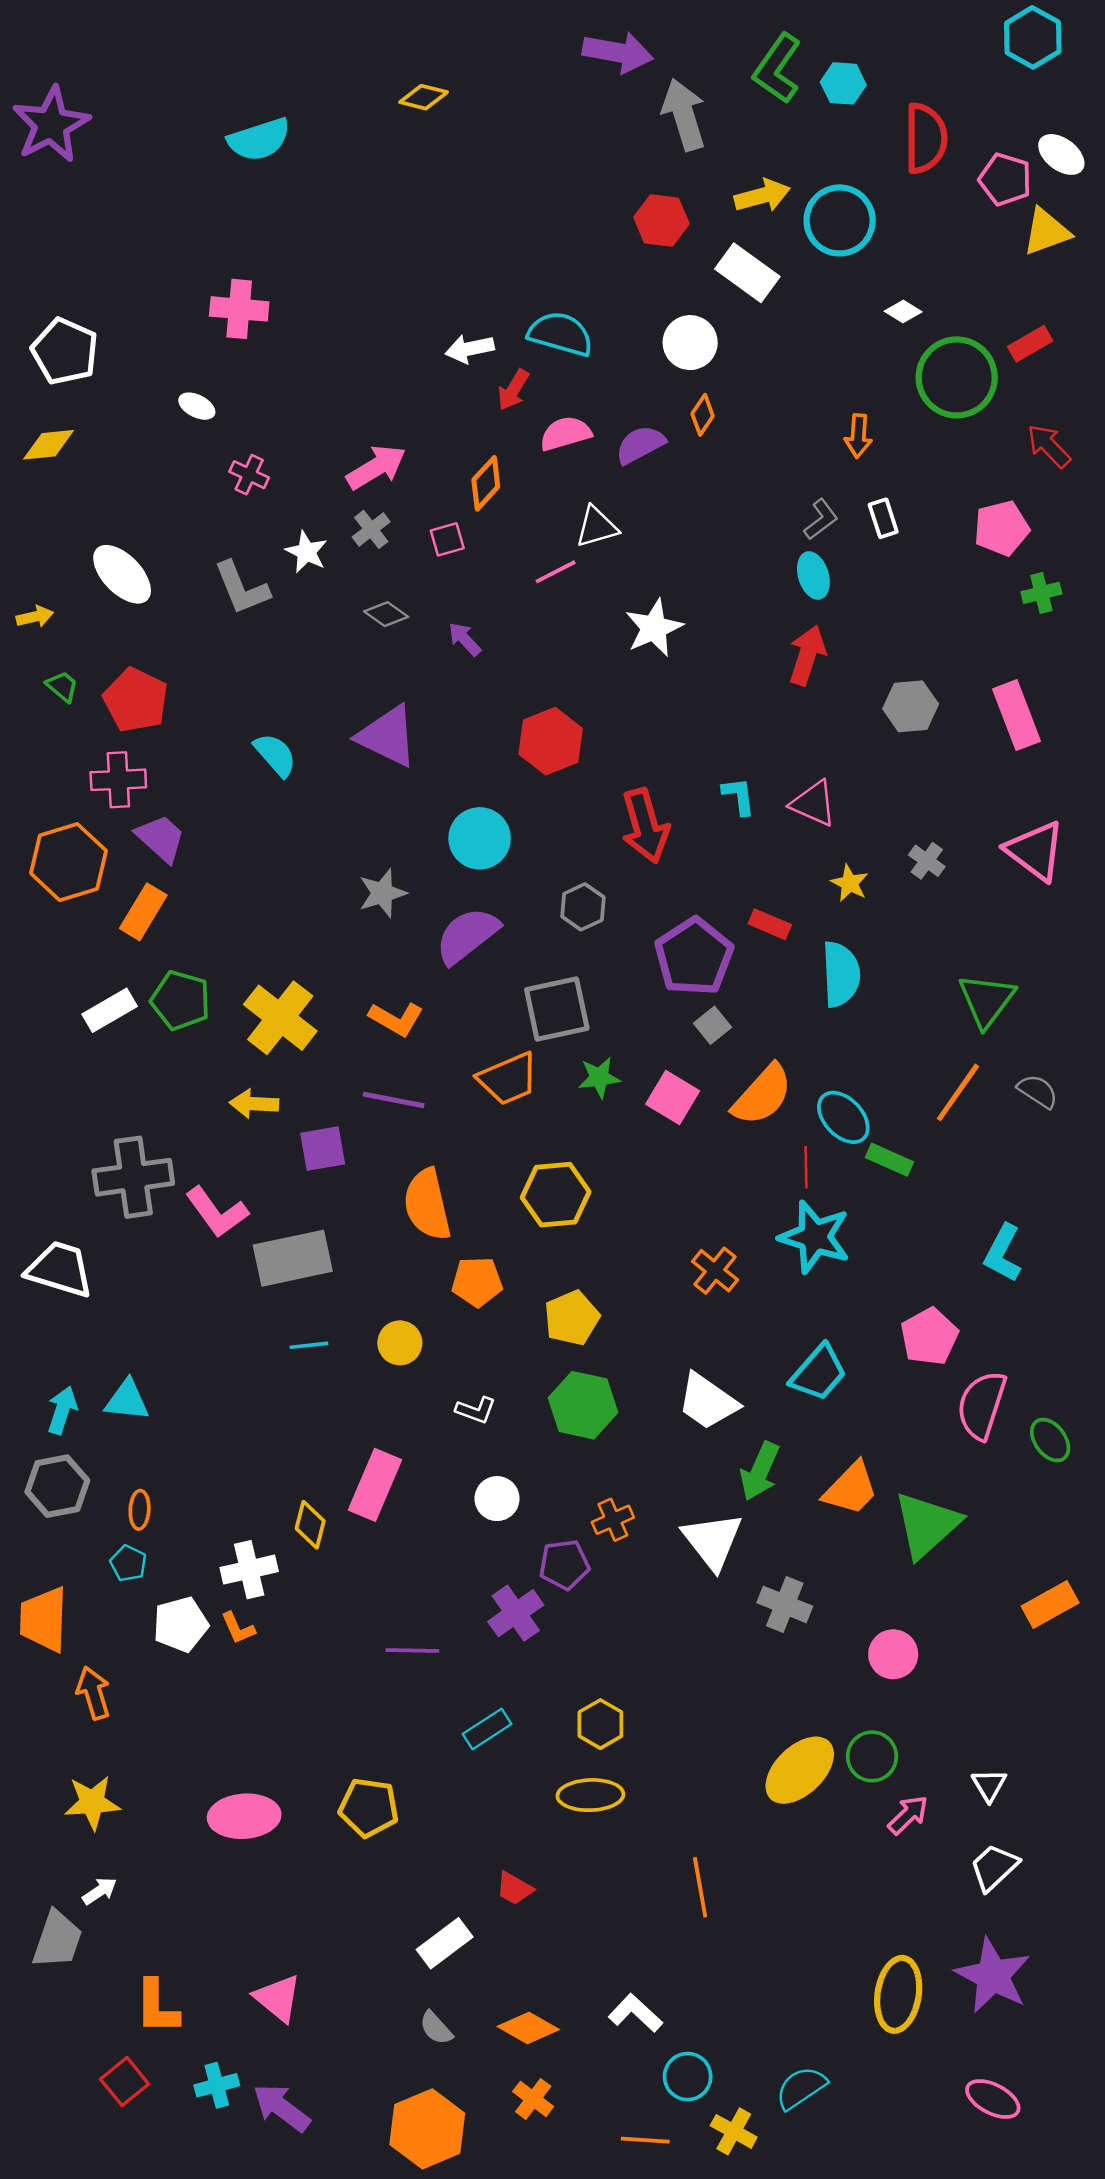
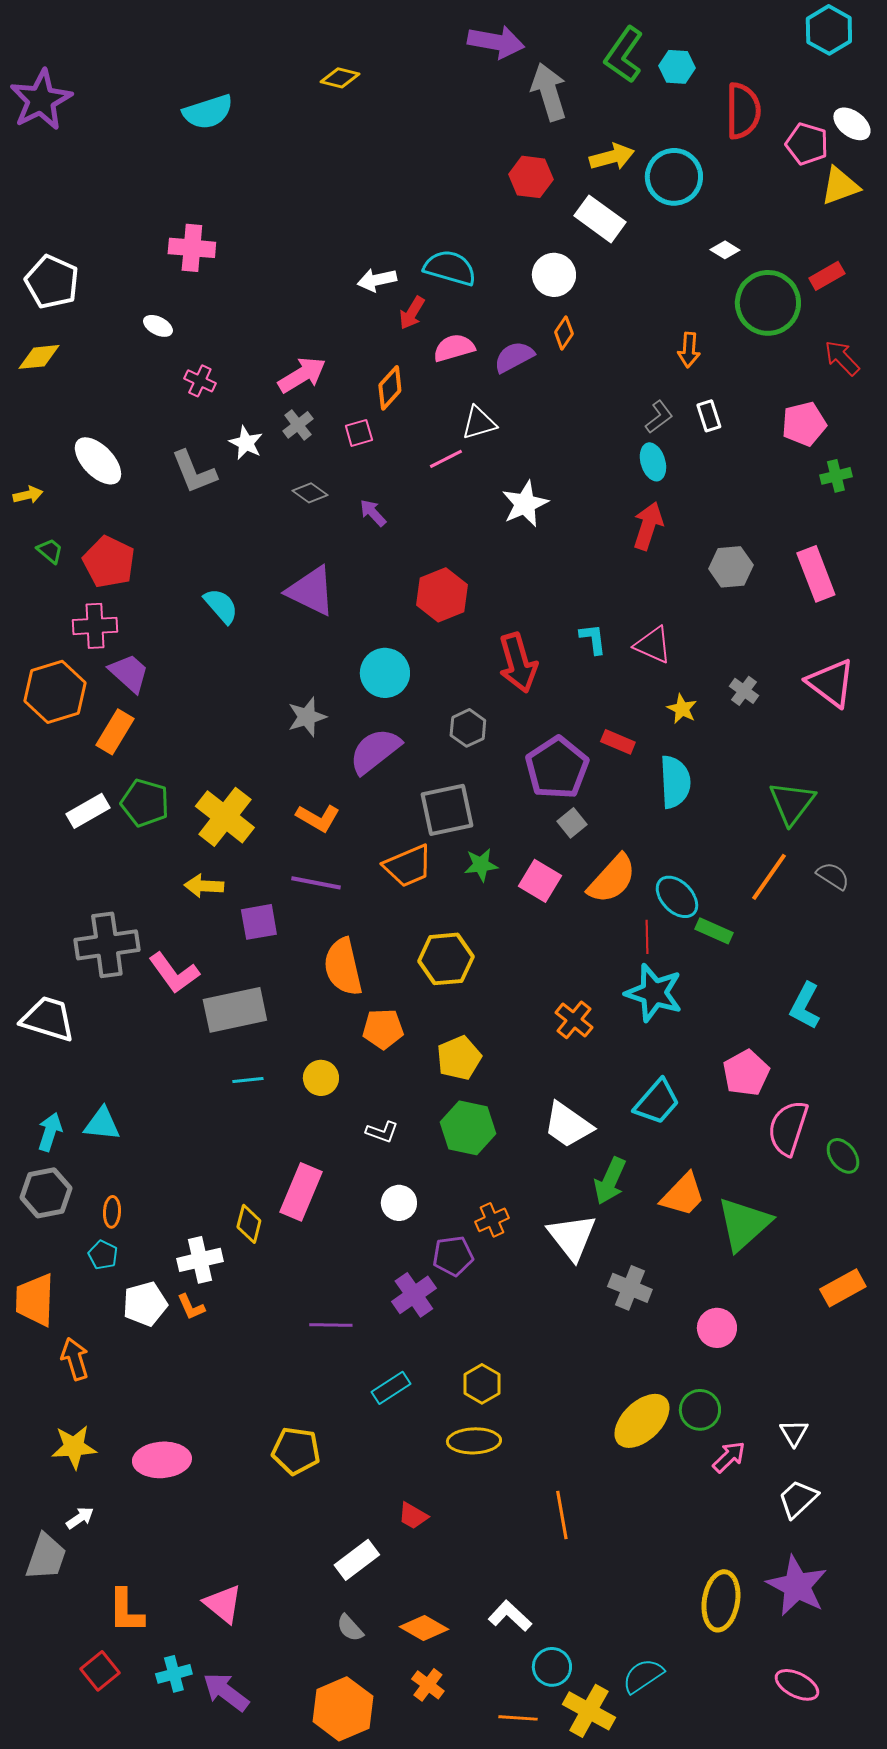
pink ellipse: (244, 1816) -> (162, 1460), moved
yellow cross: (734, 2131) -> (589, 1711), size x1.4

